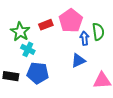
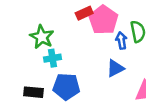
red rectangle: (46, 25) -> (84, 13), moved
cyan cross: (28, 49) -> (53, 58), turned -32

